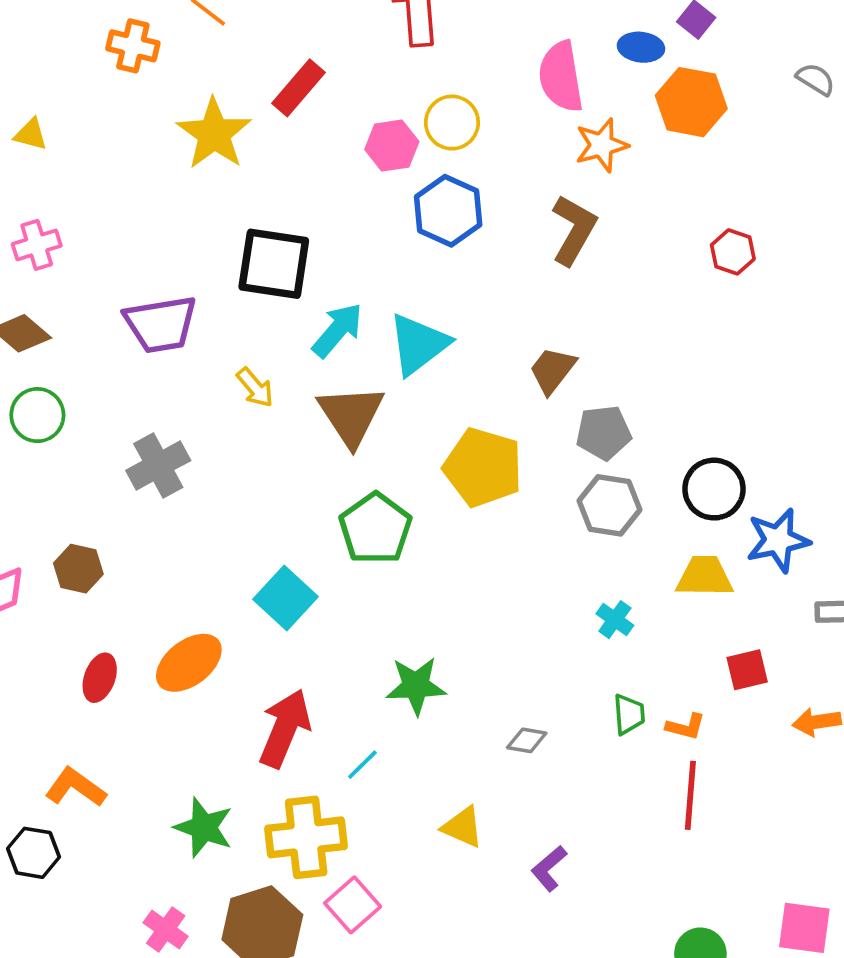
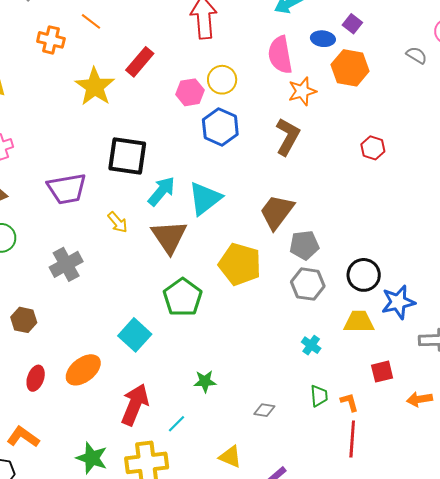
brown trapezoid: (552, 370) -> (277, 212), size x1.4
green star: (416, 686) -> (205, 381), size x0.7
orange L-shape: (686, 727) -> (349, 402), turned -120

